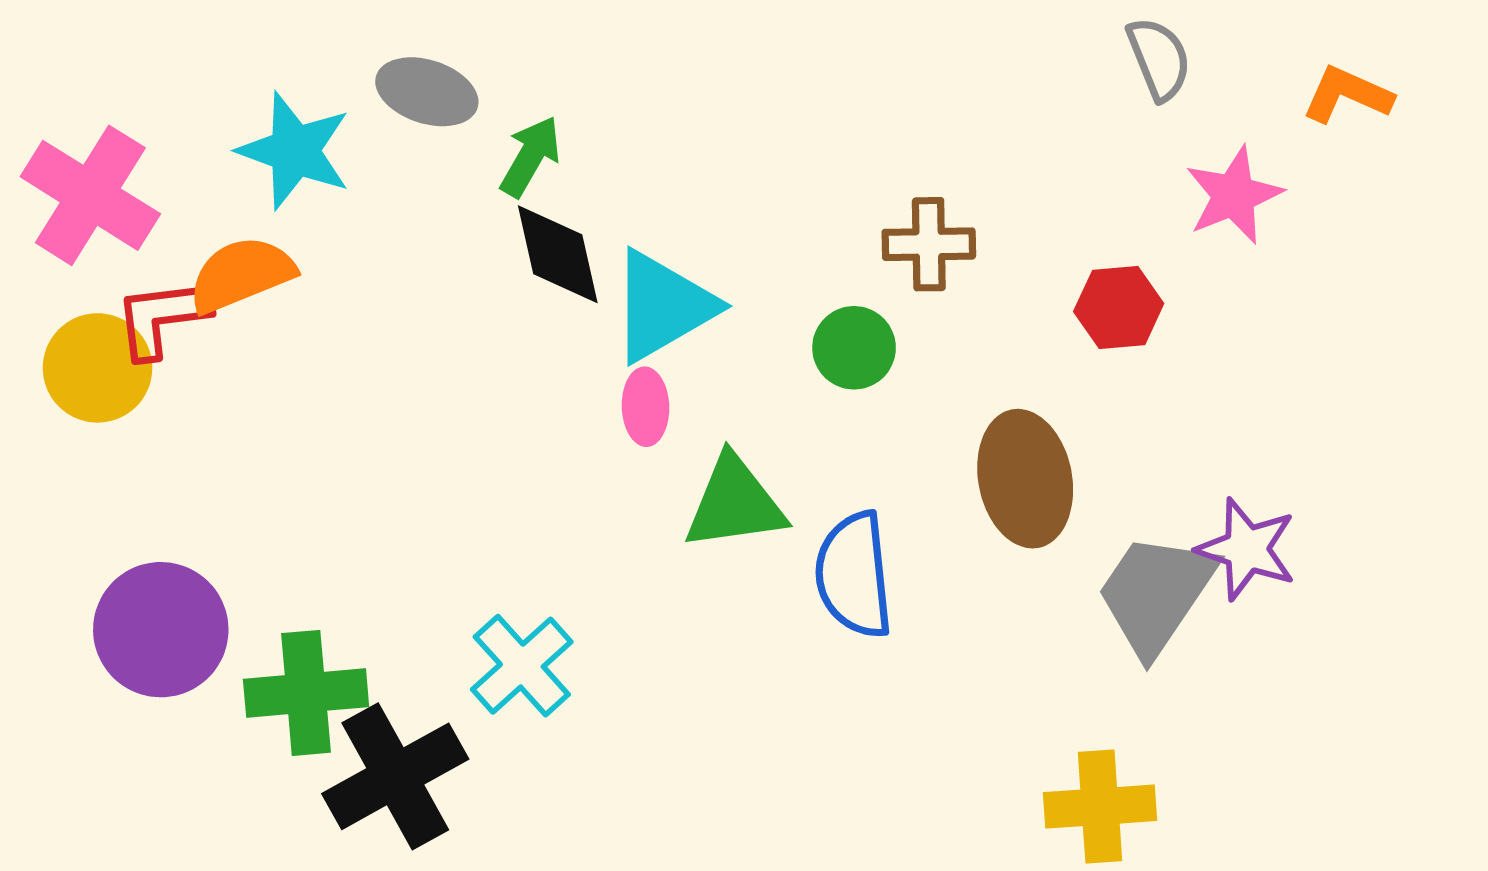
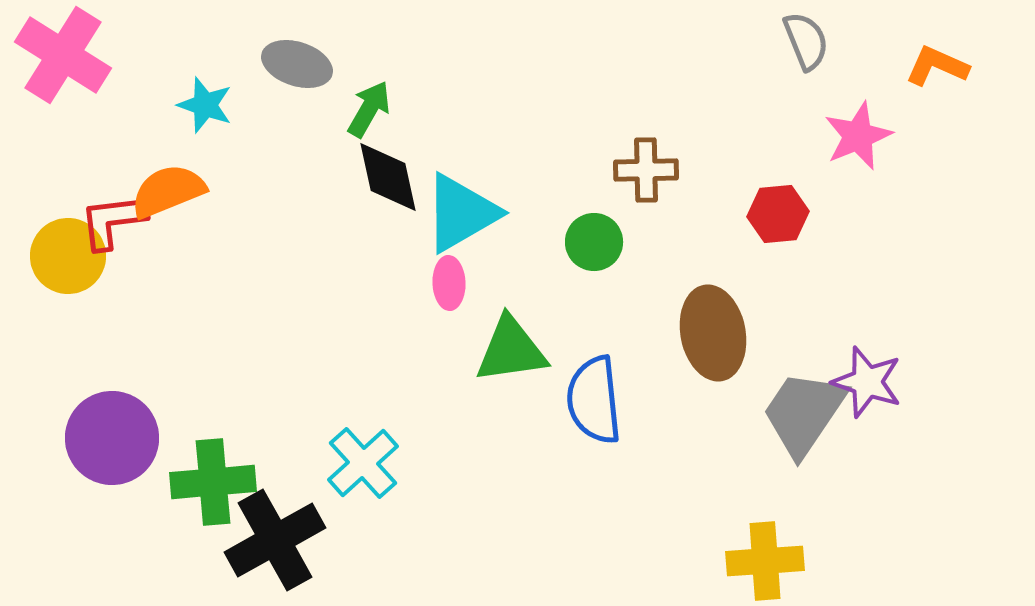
cyan star: (295, 151) -> (205, 105), size x0.7
pink cross: (90, 195) -> (63, 55), moved

